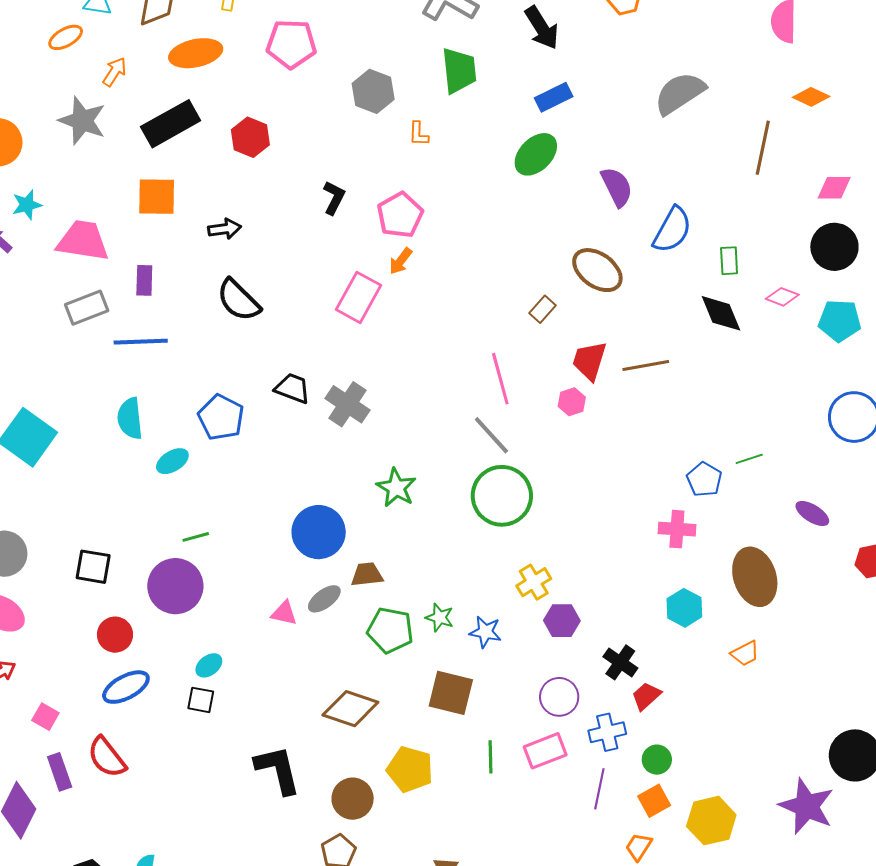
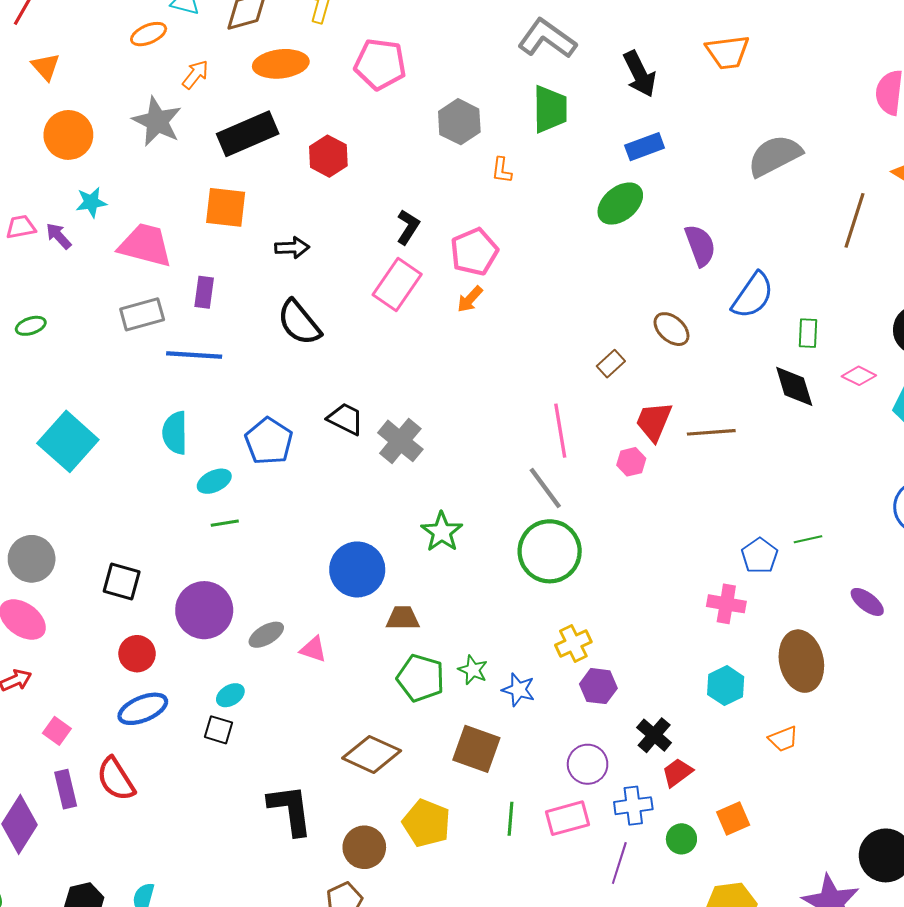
brown ellipse: (597, 270) -> (672, 329), size x0.7
pink rectangle: (359, 297) -> (397, 284), moved
green line: (196, 537) -> (225, 523), moved
gray ellipse: (324, 599) -> (266, 635), moved
orange square: (654, 801) -> (733, 818), moved

